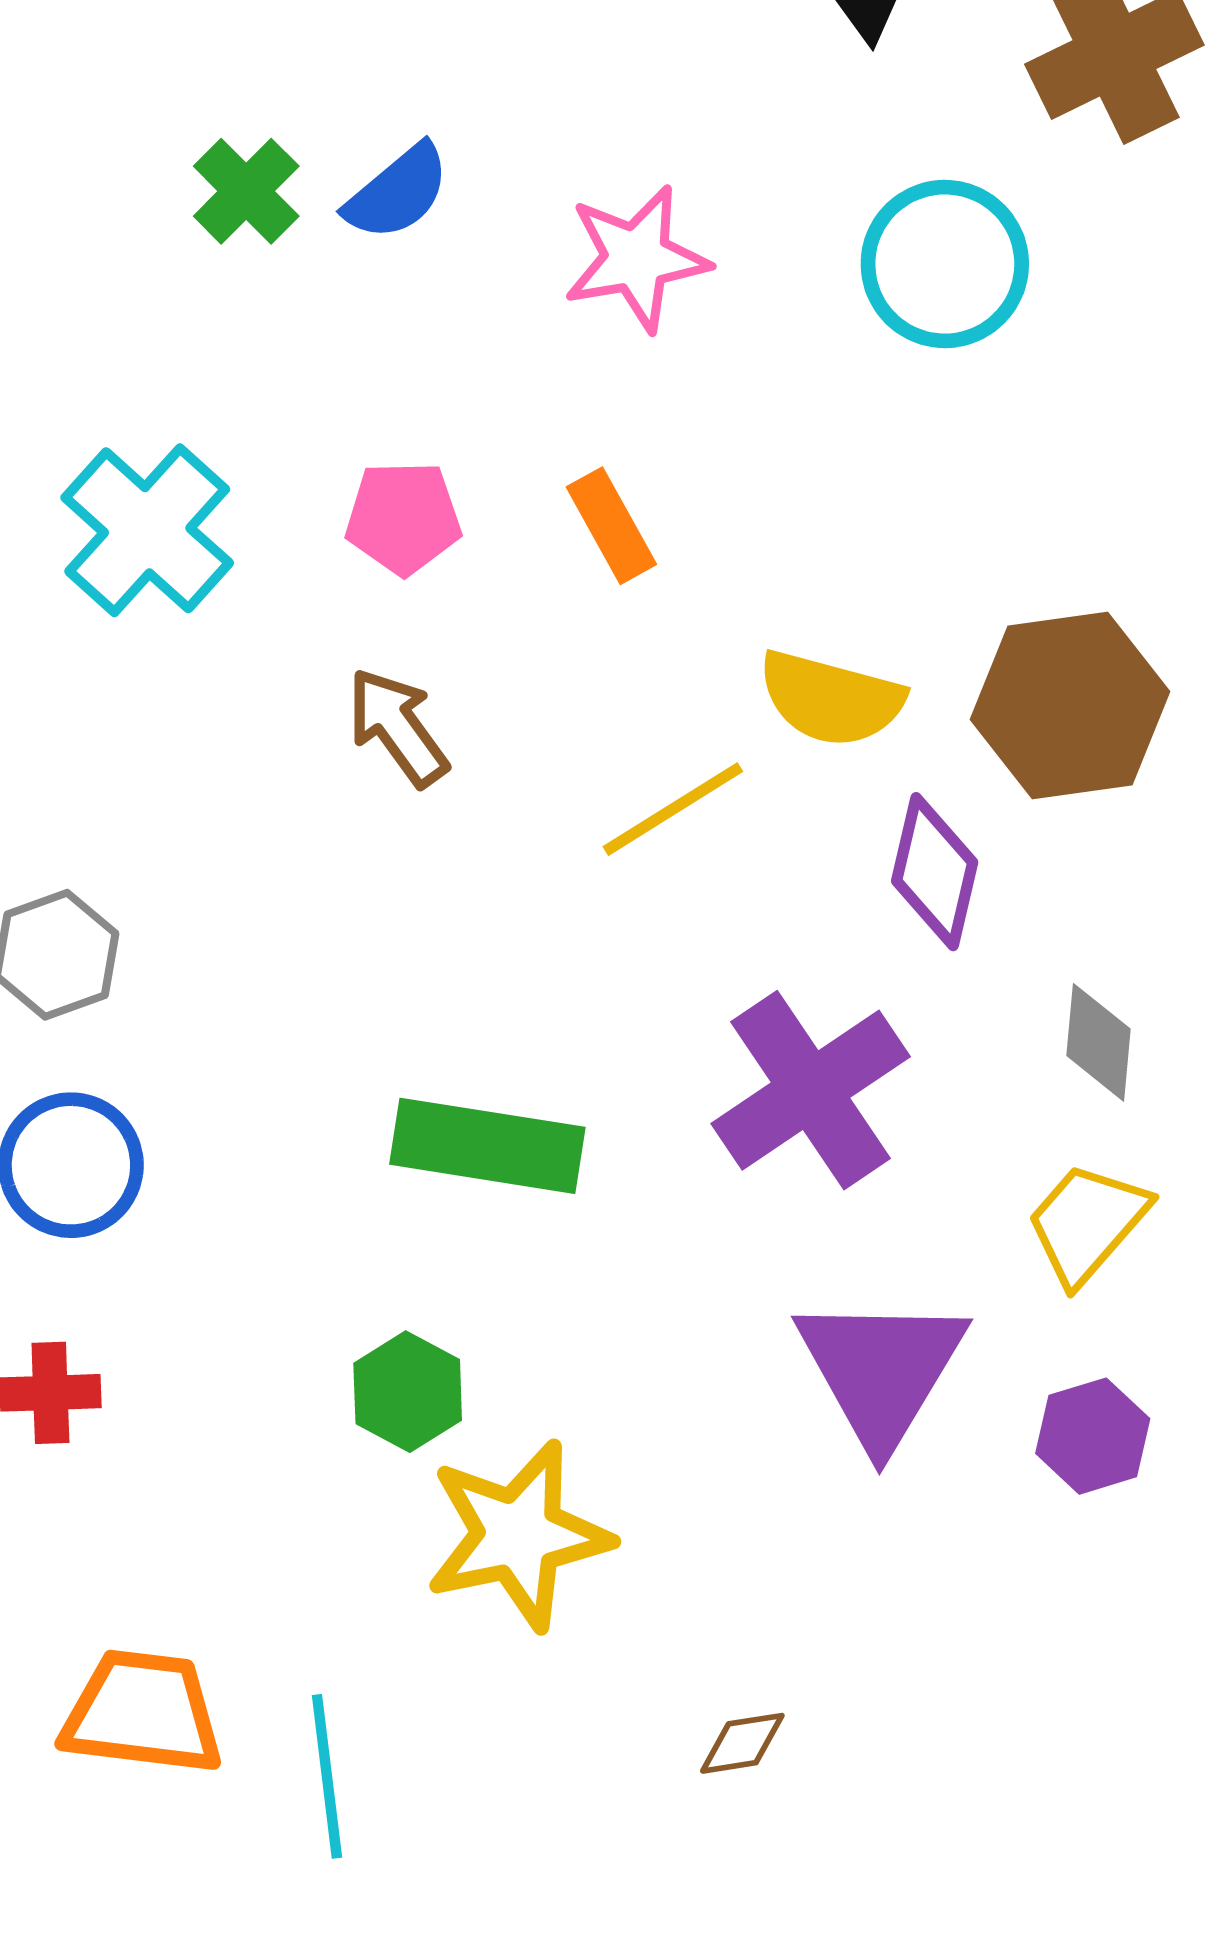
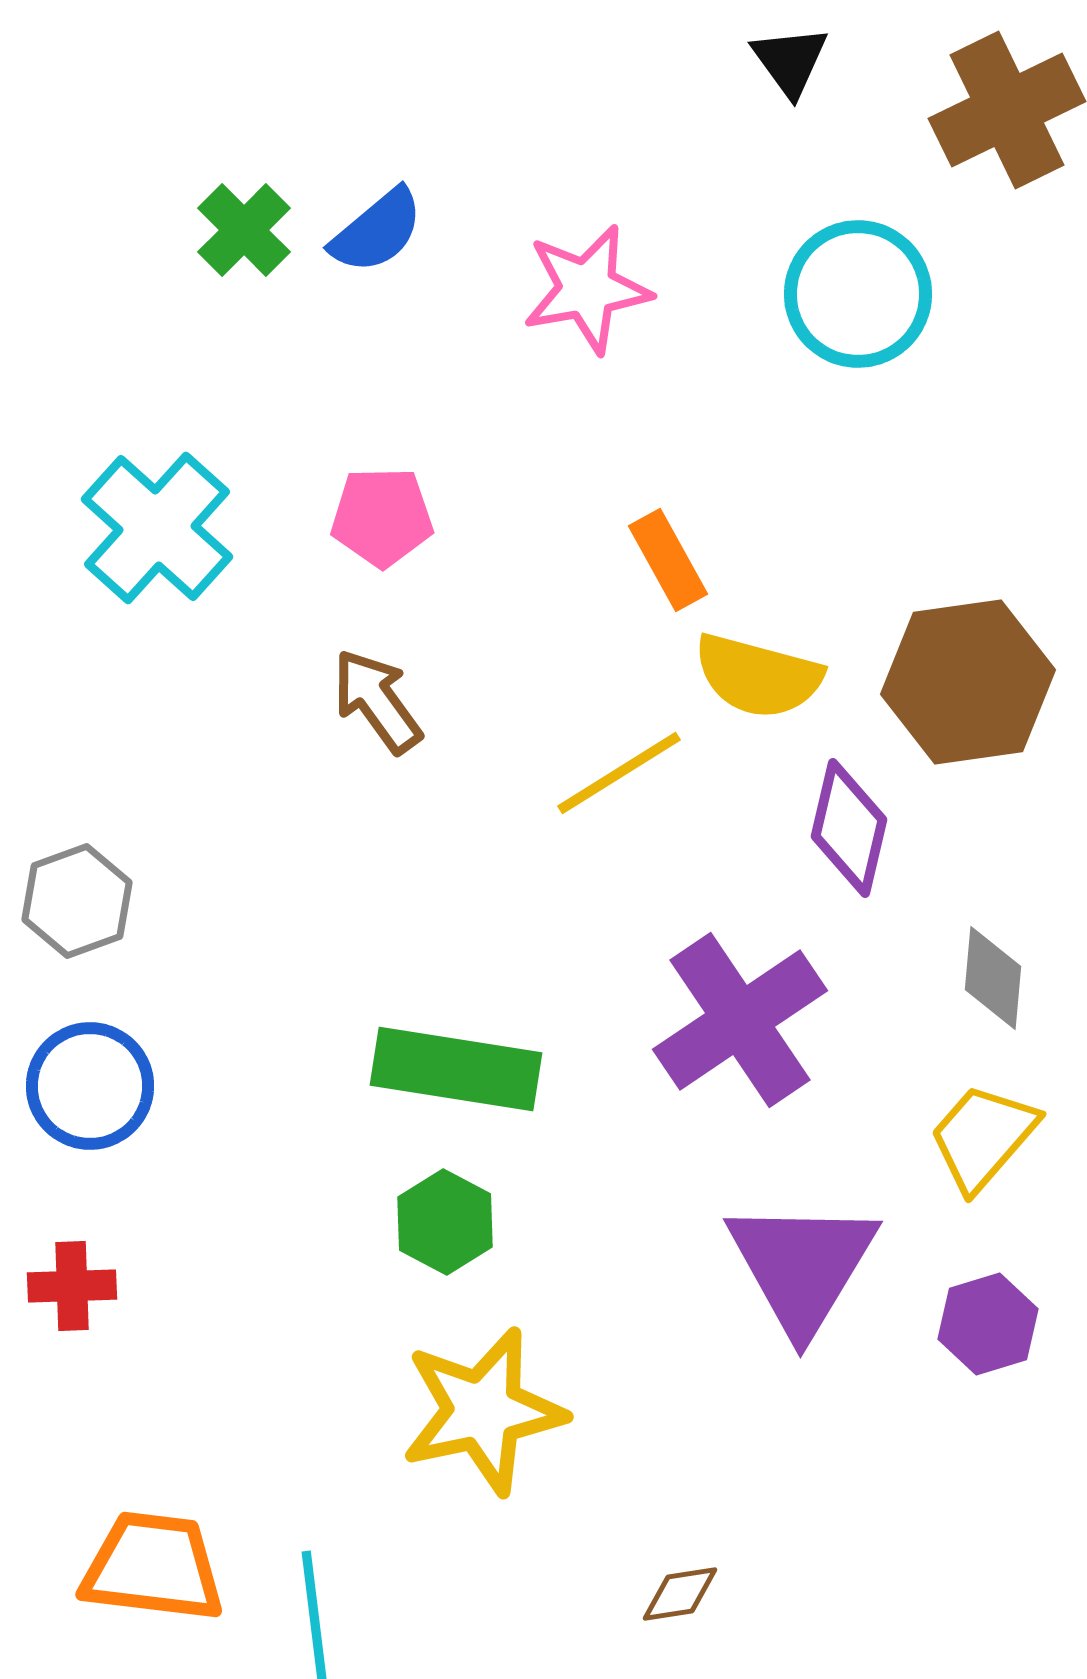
orange rectangle: (611, 526) -> (668, 560), moved
green hexagon: (408, 1392) -> (445, 1222), moved

